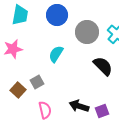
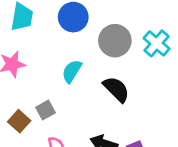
black semicircle: (103, 66) -> (116, 89), moved

